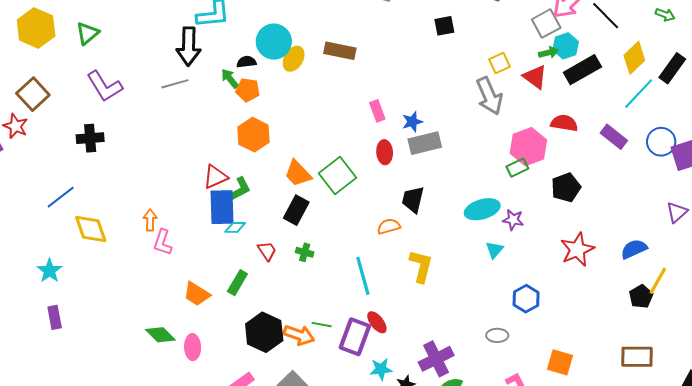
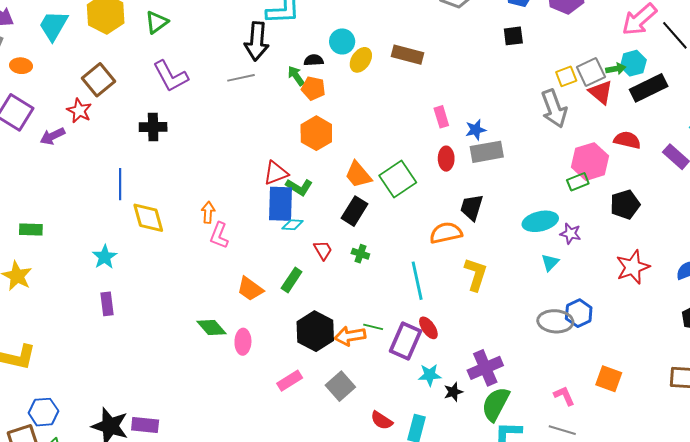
gray square: (546, 24) -> (591, 72), moved
cyan circle: (274, 42) -> (342, 41), size x0.7
green L-shape: (240, 189) -> (299, 187), turned 56
blue line: (61, 197) -> (120, 184), turned -56
orange semicircle: (389, 226) -> (446, 233), size x1.4
orange arrow: (299, 335) -> (350, 336), turned 148
gray ellipse: (497, 335) -> (555, 321), moved, size x1.6

